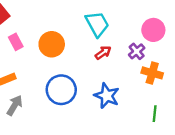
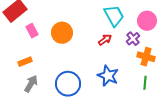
cyan trapezoid: (97, 24) -> (114, 16), moved
blue circle: (61, 90) -> (68, 84), moved
green line: (155, 114) -> (145, 83), moved

